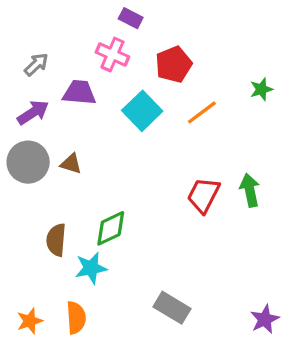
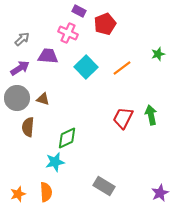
red pentagon: (174, 64) -> (105, 24), moved
brown semicircle: (56, 240) -> (28, 127), moved

